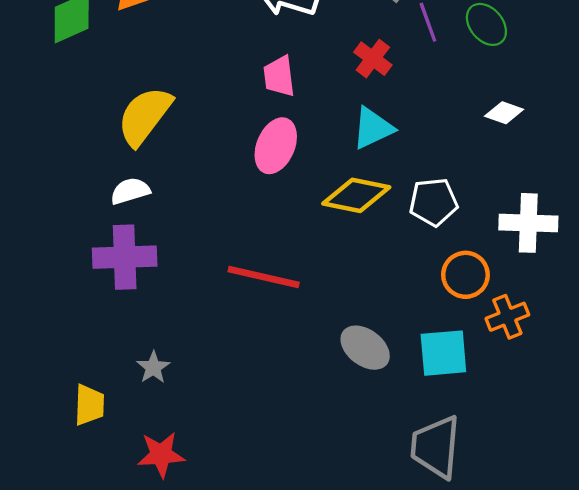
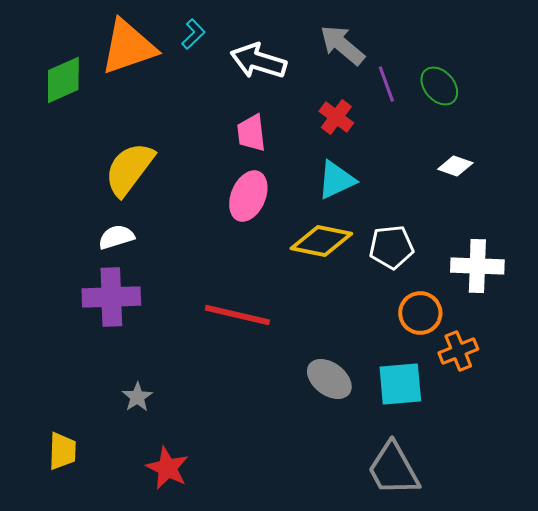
yellow trapezoid: (89, 405) -> (62, 451), moved
gray trapezoid: (436, 447) -> (393, 469), turned -34
red star: (161, 455) -> (167, 468), moved, turned 30

